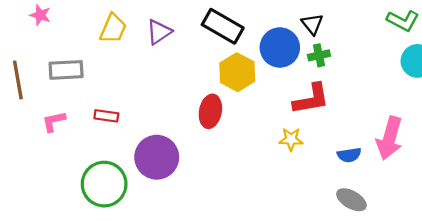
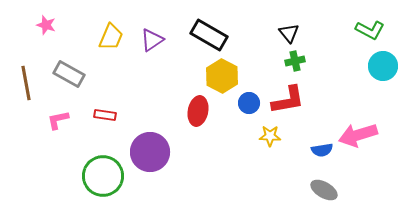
blue circle: (280, 48) -> (249, 103), moved, size x0.6
gray rectangle: (66, 70) -> (69, 74), turned 32
pink arrow: (389, 138) -> (358, 135), turned 57

